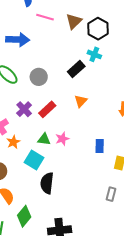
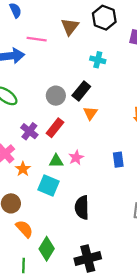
pink line: (45, 17) -> (37, 39), moved
black hexagon: (98, 29) -> (104, 18), moved
black rectangle: (76, 69) -> (81, 91), moved
gray circle: (39, 77) -> (56, 96), moved
black semicircle: (47, 183) -> (82, 208), moved

